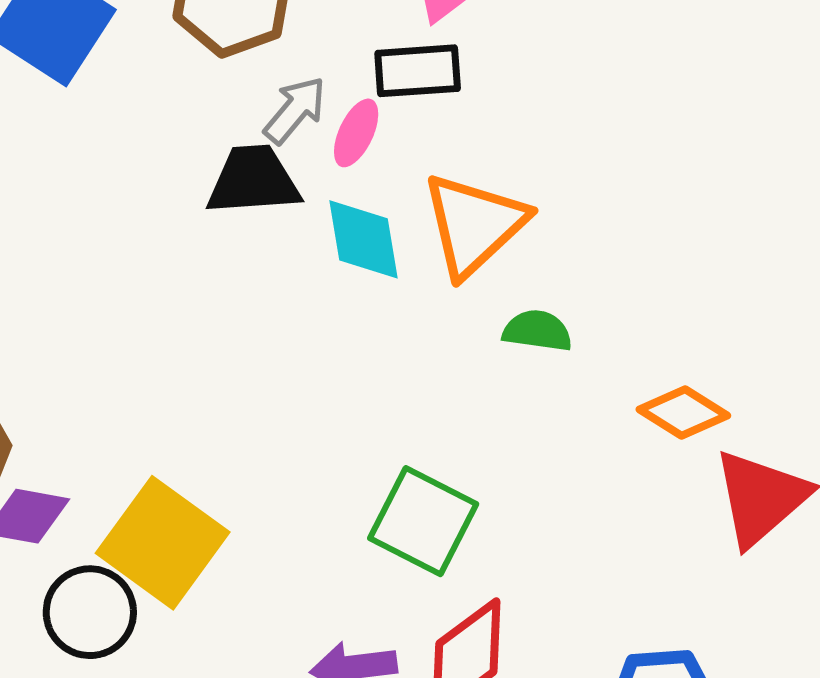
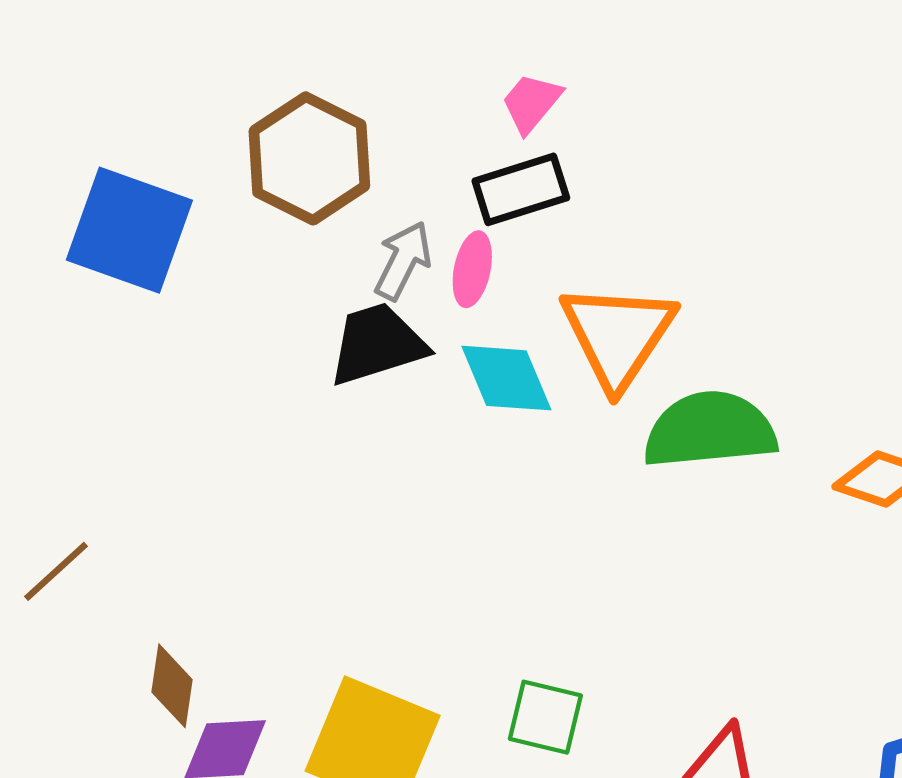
green semicircle: (537, 331) -> (710, 430), size x1.8
green square: (423, 521) -> (545, 717), moved, size x0.7

